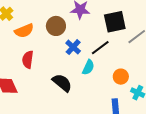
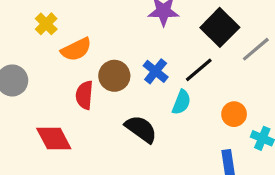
black square: (115, 22) -> (220, 27), turned -30
brown circle: (56, 26) -> (114, 76), moved

